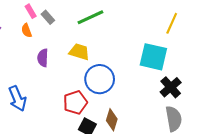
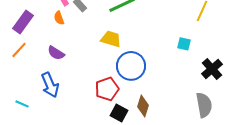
cyan square: (153, 57) -> (184, 44), size x0.5
purple semicircle: (43, 58) -> (56, 53), moved, turned -60
black cross: (171, 87) -> (212, 69), moved

